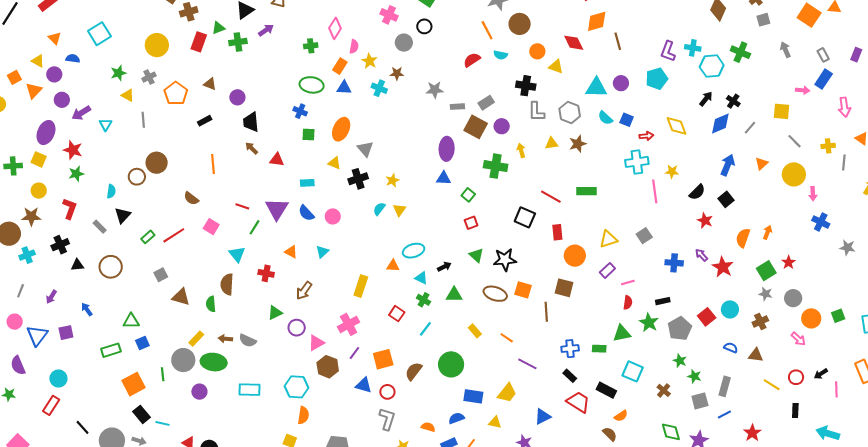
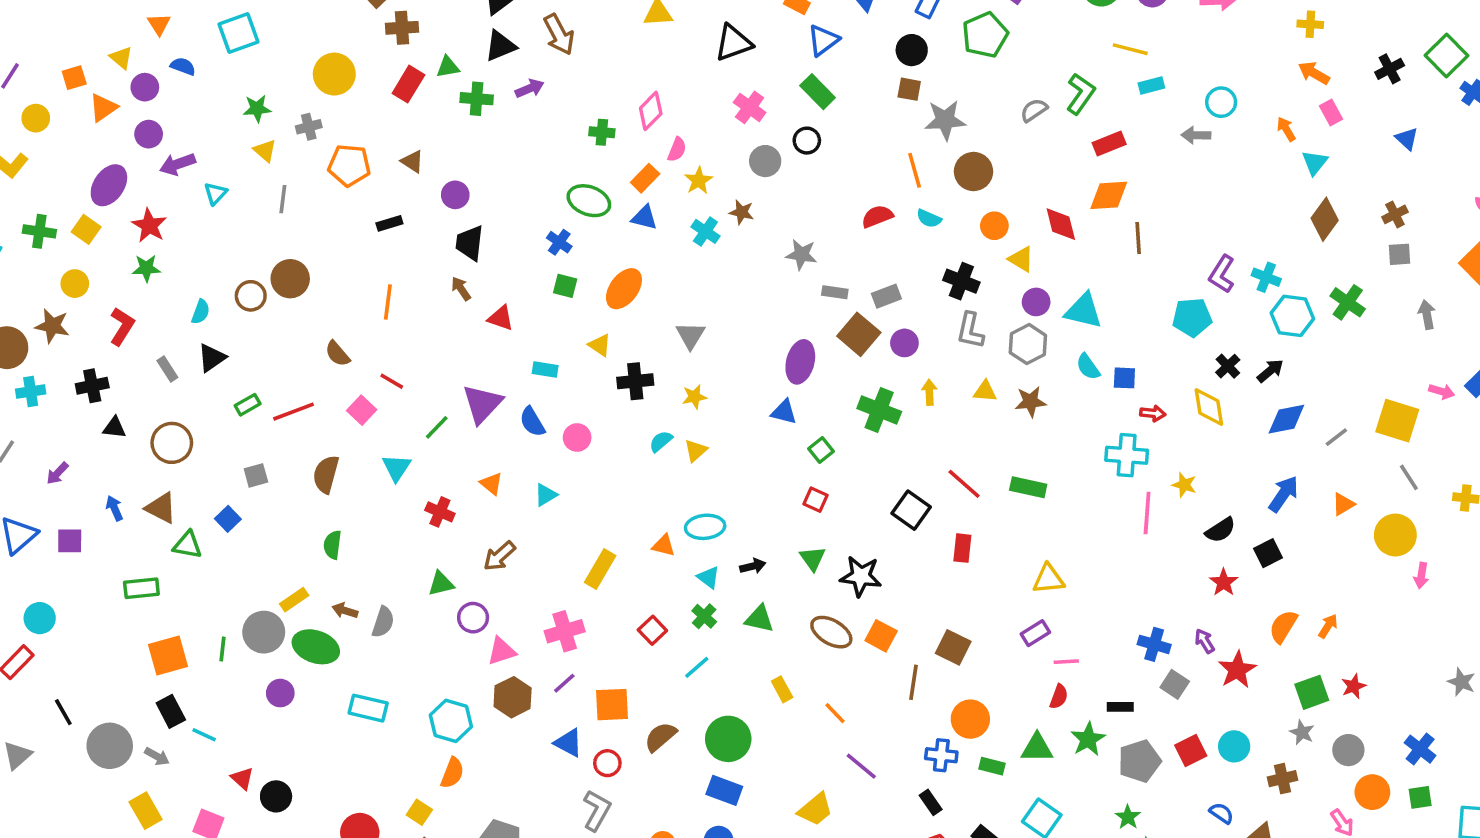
purple circle: (621, 83) -> (1036, 302), moved
orange pentagon: (176, 93) -> (349, 165), turned 30
black cross: (733, 101) -> (1228, 366), moved
yellow square: (782, 111) -> (1397, 421), size x1.4
blue square: (627, 120) -> (1124, 378), turned -32
gray triangle: (365, 149) -> (690, 335), moved
red line: (242, 206) -> (392, 381), moved
blue cross: (821, 222) -> (1420, 749), moved
red square: (471, 223) -> (816, 500), turned 32
gray square: (644, 236) -> (1175, 684), moved, turned -35
orange circle: (575, 256) -> (970, 719), moved
brown semicircle: (227, 284) -> (326, 474), moved
brown triangle: (181, 297) -> (161, 508), moved
gray semicircle: (248, 341) -> (383, 622), turned -108
blue square: (142, 343) -> (228, 519), moved, turned -32
blue rectangle: (473, 396) -> (724, 790), moved

